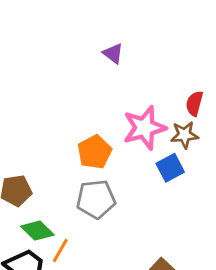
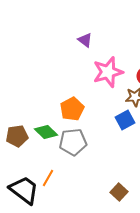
pink star: (144, 128) -> (108, 72), moved
green diamond: (37, 231) -> (46, 132), moved

